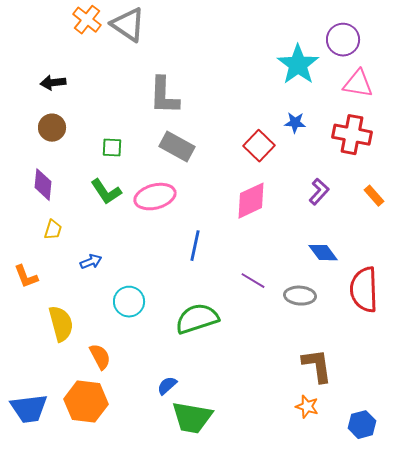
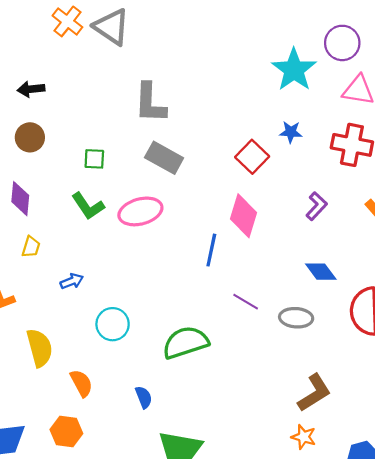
pink diamond: (251, 201) -> (243, 216), turned -48
blue line: (195, 246) -> (211, 250), moved
brown L-shape: (317, 366) -> (314, 393), turned 66
blue semicircle: (167, 386) -> (144, 397), moved, turned 110
orange hexagon: (86, 402) -> (66, 432), size x0.7

